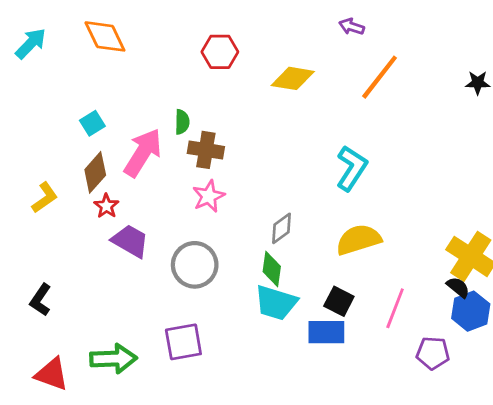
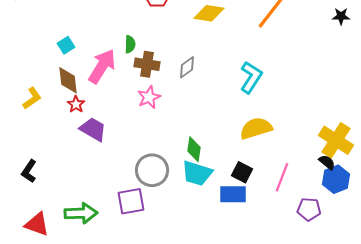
brown diamond: (95, 172) -> (68, 80), turned -48
gray diamond: (282, 228) -> (187, 67), moved
gray circle: (195, 265) -> (152, 170), moved

